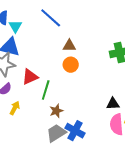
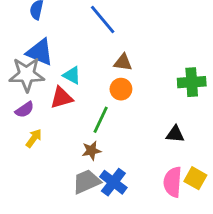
cyan triangle: (15, 26) -> (72, 75), moved, turned -40
green line: (46, 90) -> (101, 120), moved
black triangle: (113, 104) -> (175, 134), moved

